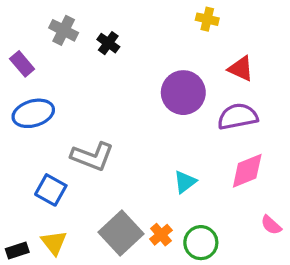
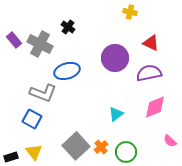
gray cross: (64, 30) -> (40, 44), moved, size x1.4
blue ellipse: (33, 113) -> (67, 71), moved
gray L-shape: (92, 156) -> (43, 93), moved

